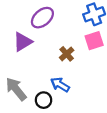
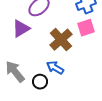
brown cross: (67, 54) -> (61, 40), size x1.6

